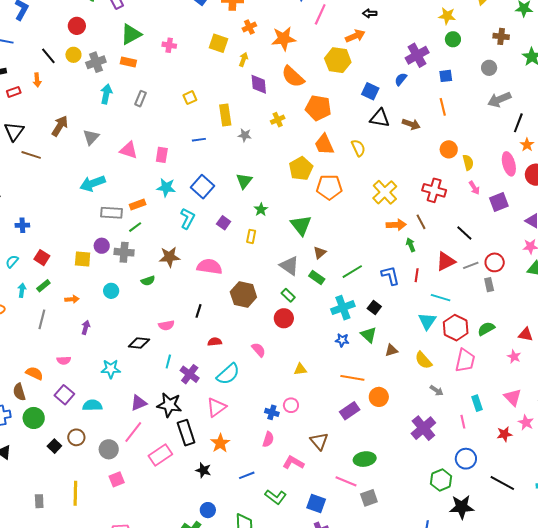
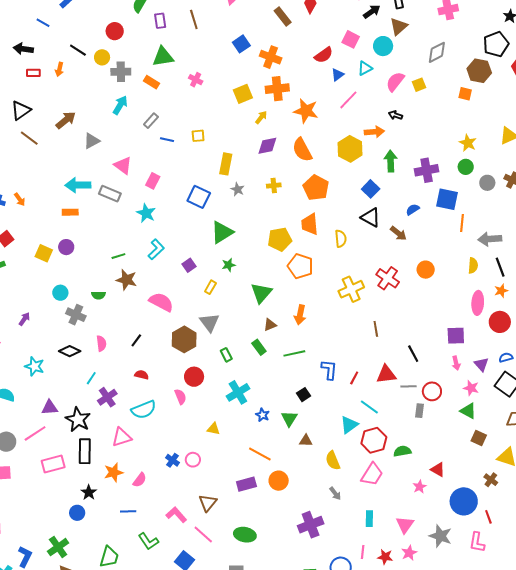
orange cross: (249, 27) -> (277, 89), size x1.6
yellow square: (219, 43) -> (243, 94), turned 30
black line: (48, 56) -> (78, 50), turned -36
gray circle: (489, 68) -> (487, 183), moved
blue square: (446, 76) -> (447, 199), size x1.6
blue semicircle: (401, 79) -> (413, 209), moved
purple diamond: (259, 84) -> (267, 146), turned 65
orange line: (443, 107) -> (462, 223), moved
black line: (518, 123) -> (500, 267), turned -60
blue line: (199, 140) -> (167, 140), moved
yellow semicircle: (468, 162) -> (473, 266), moved
green triangle: (244, 181) -> (222, 232), size x1.4
blue square: (202, 187) -> (199, 197), moved, turned -35
pink arrow: (474, 188) -> (456, 363), moved
red cross: (434, 190) -> (388, 278), moved
orange rectangle: (138, 204) -> (70, 212), moved
gray rectangle: (112, 213) -> (110, 194), moved
orange arrow: (396, 225) -> (300, 315), moved, turned 84
green line: (135, 227) -> (118, 256), moved
green arrow: (411, 245) -> (391, 161), moved, size x1.5
gray cross: (124, 252) -> (76, 315), moved
gray triangle: (289, 266) -> (209, 323), moved
orange arrow: (72, 299) -> (20, 199), moved, turned 40
cyan cross: (343, 308) -> (238, 392), moved, turned -30
red circle: (284, 318) -> (194, 377), moved
pink semicircle: (166, 325) -> (101, 343), turned -105
pink line: (463, 422) -> (363, 552), moved
pink semicircle: (268, 439) -> (140, 480), moved
pink line: (346, 481) -> (203, 535), moved
blue circle: (208, 510) -> (77, 513), moved

